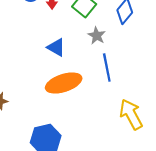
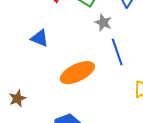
blue triangle: (56, 47) -> (40, 38), moved

